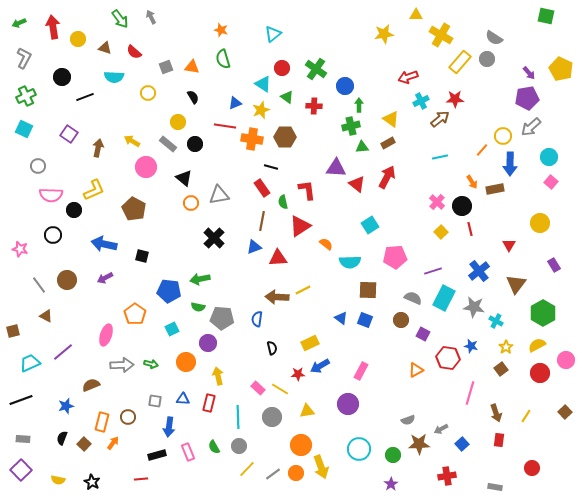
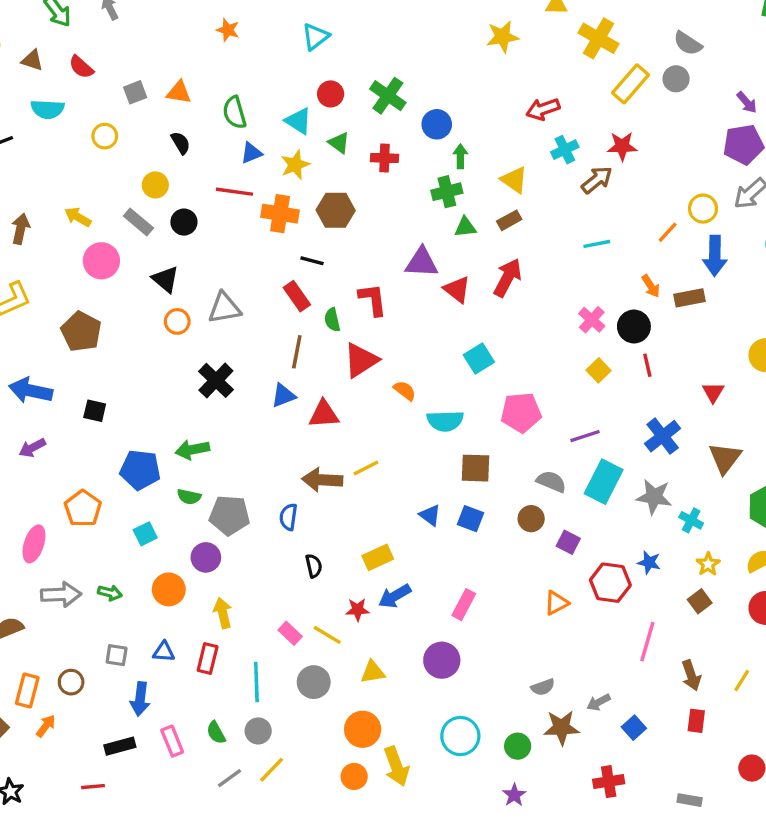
green semicircle: (223, 59) -> (235, 113), moved
gray line: (273, 474) -> (229, 778), moved

